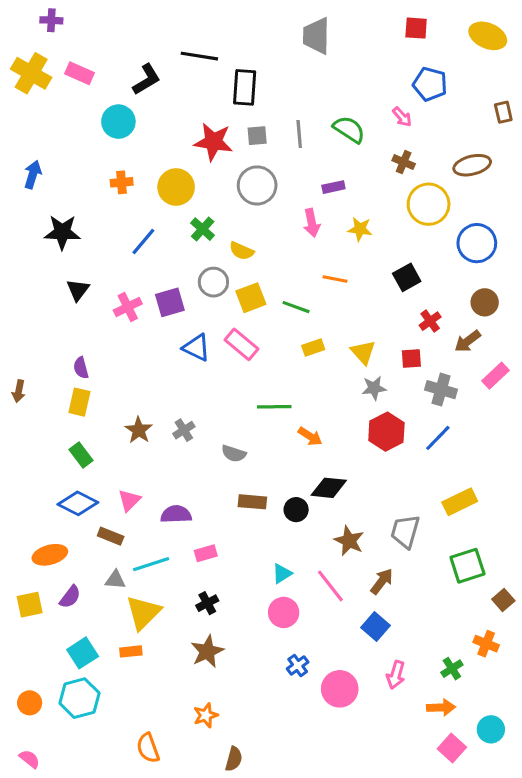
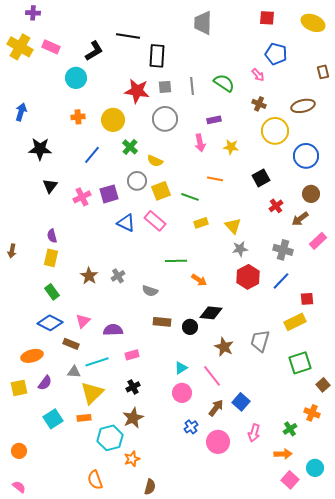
red square: (411, 358) -> (307, 299), moved
brown arrow: (382, 581) -> (216, 408), moved
cyan hexagon: (79, 698) -> (110, 438), moved

